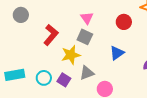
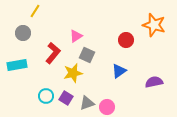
pink triangle: (87, 18) -> (76, 36), moved, turned 32
gray triangle: (87, 73) -> (87, 103), moved
cyan rectangle: (15, 75) -> (17, 65), moved

